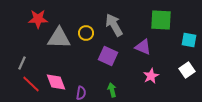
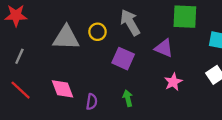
red star: (38, 19) -> (16, 15), moved
gray line: (22, 63) -> (19, 56), moved
red line: (31, 84) -> (21, 90), moved

